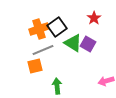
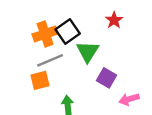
green triangle: (73, 43) -> (88, 52), turned 30
purple square: (88, 44) -> (107, 78), moved

